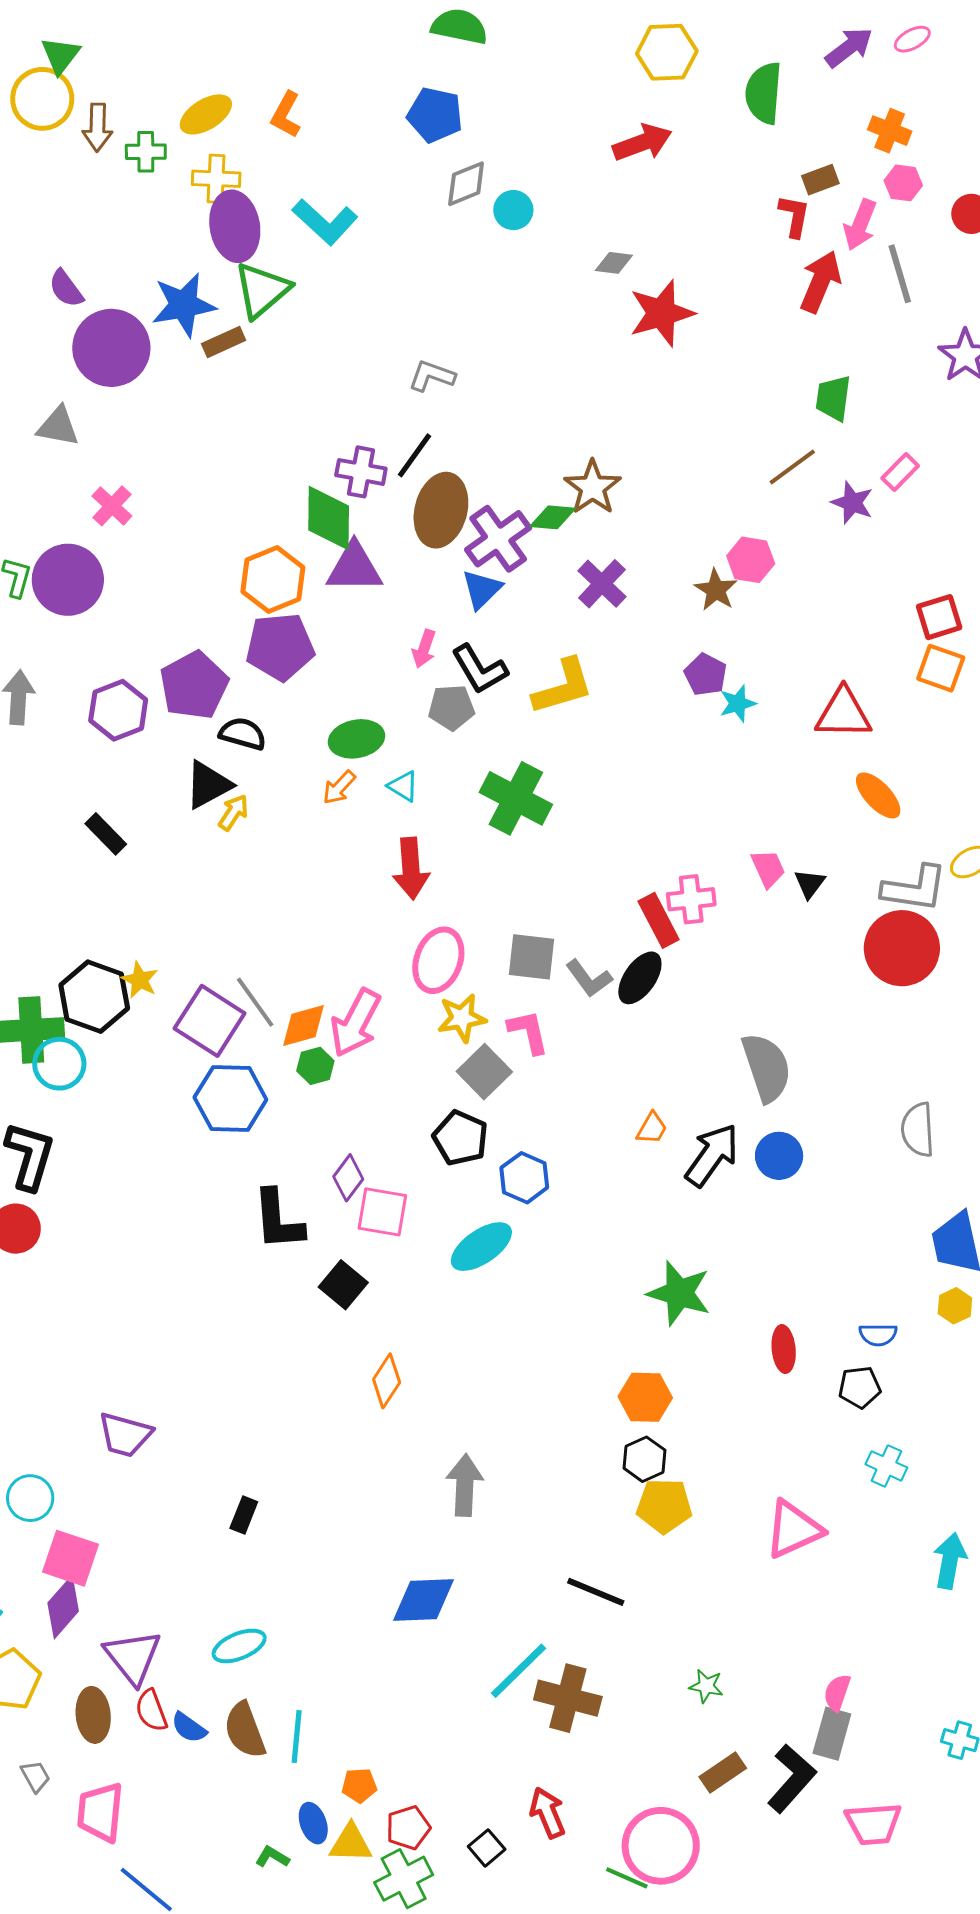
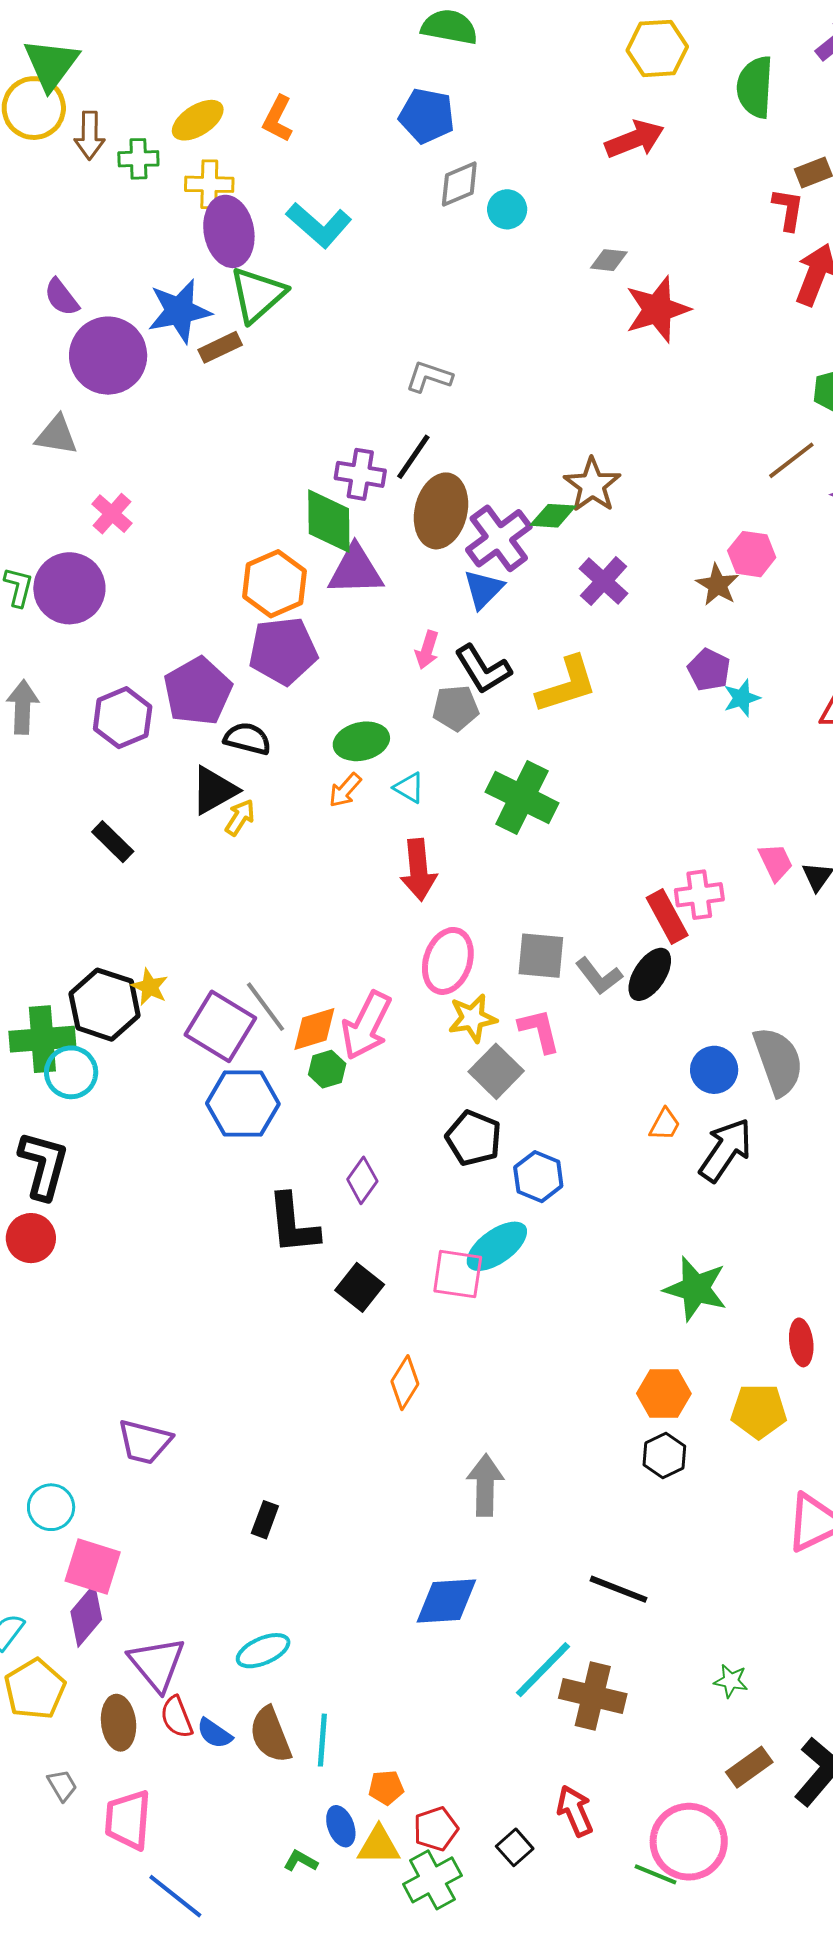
green triangle: (60, 55) -> (51, 64), size x1.4
blue circle: (779, 1156) -> (714, 1070), moved
pink square: (382, 1212) -> (458, 1274), moved
yellow pentagon: (664, 1506) -> (759, 1411), moved

